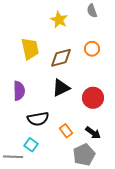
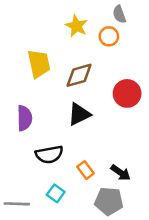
orange circle: (92, 49) -> (109, 36), moved
red circle: (93, 98) -> (127, 93), moved
cyan square: (31, 145) -> (56, 193), moved
gray pentagon: (84, 155) -> (109, 201), turned 30

